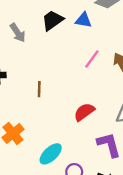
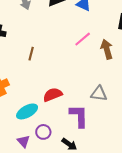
red semicircle: (84, 112) -> (53, 95), moved

